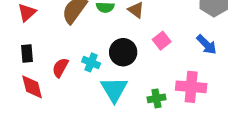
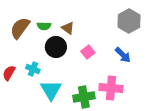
black circle: (123, 52) -> (56, 47), moved
green cross: (156, 98) -> (84, 97), size x1.5

